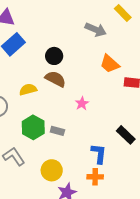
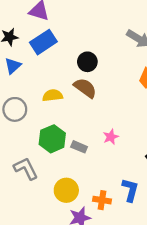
pink star: (82, 103) -> (111, 137), moved
blue L-shape: (99, 154) -> (130, 190), moved
orange cross: (95, 177) -> (102, 200), moved

